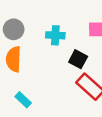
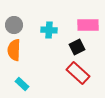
black square: (78, 59) -> (77, 47), moved, turned 35

